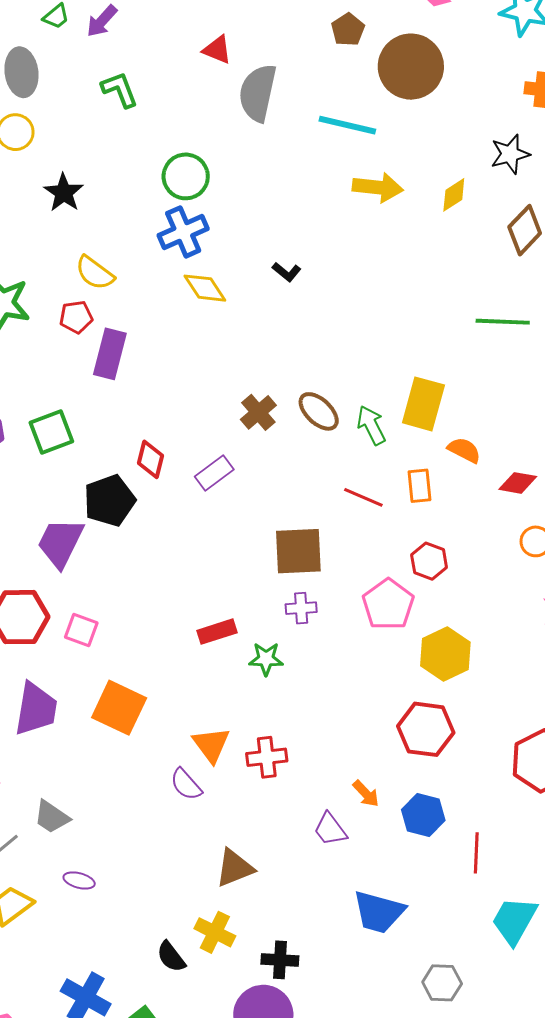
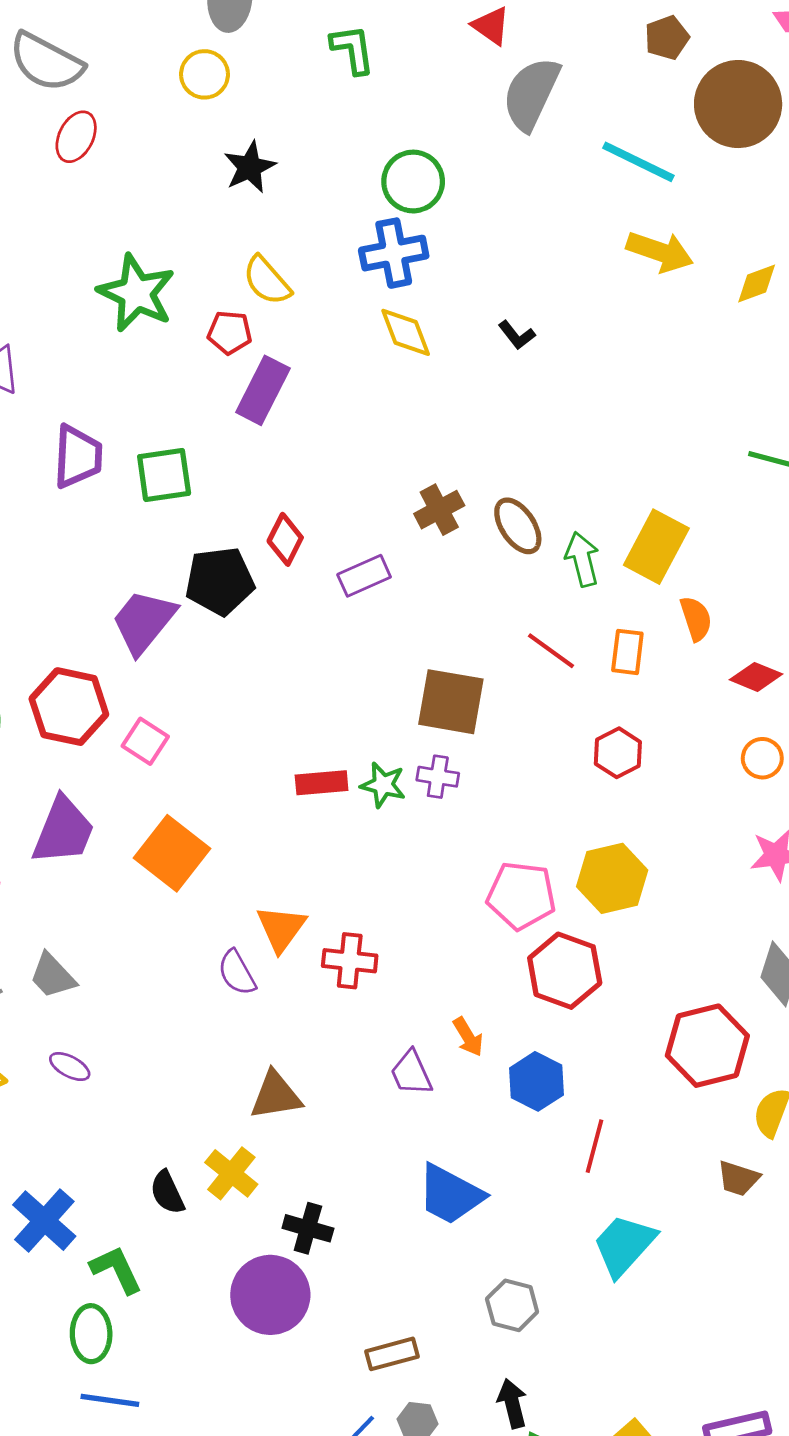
orange semicircle: (464, 450) -> (696, 619), turned 32
pink pentagon: (388, 604) -> (521, 896), moved, turned 30
green star: (266, 659) -> (383, 785), moved

